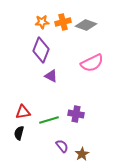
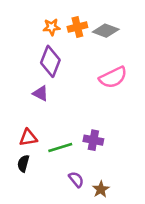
purple triangle: (51, 76) -> (41, 93), moved

